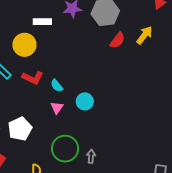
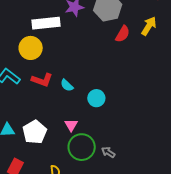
white rectangle: (42, 22) -> (46, 23), size x1.5
pink triangle: (57, 108) -> (71, 125), moved
gray arrow: (91, 156) -> (108, 152), turned -56

